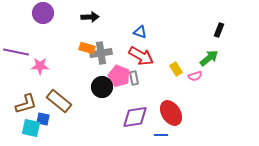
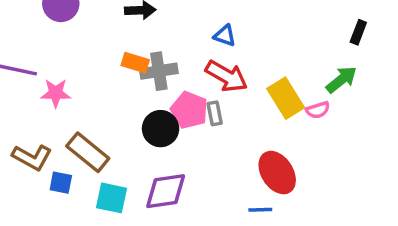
yellow rectangle: (176, 69) -> (286, 98), size x1.6
brown L-shape: (26, 104) -> (32, 157), turned 45
purple diamond: (135, 117) -> (166, 191), moved
cyan square: (31, 128) -> (112, 198), moved

